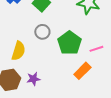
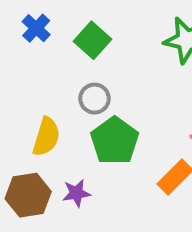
green pentagon: (69, 43) -> (115, 141), moved

